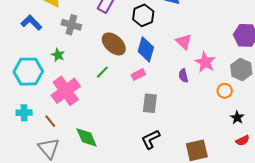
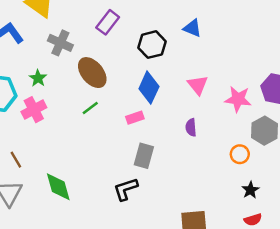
brown ellipse: (114, 44) -> (92, 73), moved
pink star: (205, 62) -> (238, 99), moved, turned -30
pink cross: (66, 91) -> (34, 110), moved, size x0.7
black L-shape: (151, 139) -> (126, 189), moved

